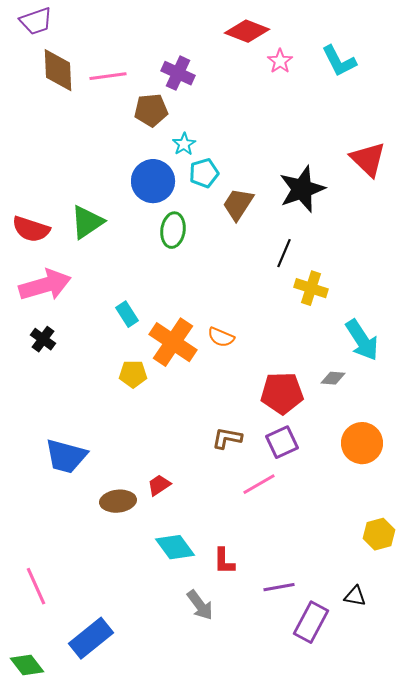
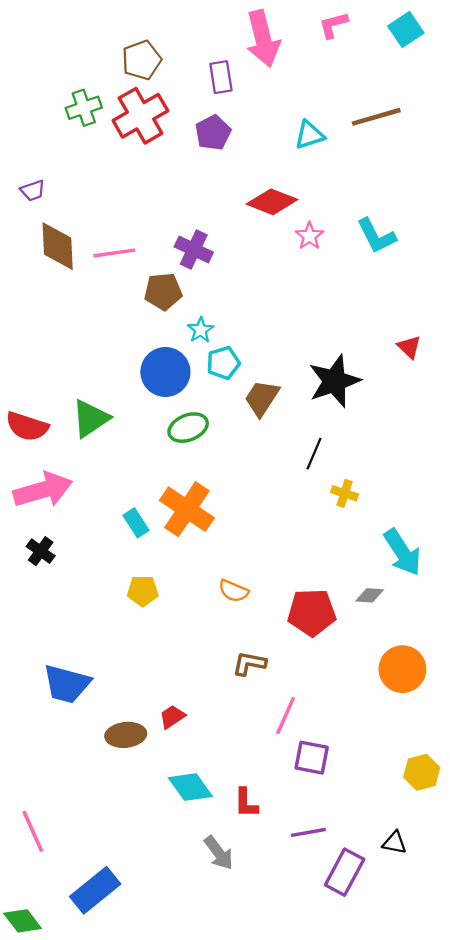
purple trapezoid: (36, 21) -> (33, 191), size x0.7
red triangle: (368, 159) -> (409, 347), size x0.6
green ellipse: (173, 230) -> (188, 428), turned 60
yellow cross: (311, 288) -> (345, 493), size x0.7
orange semicircle: (221, 337) -> (233, 591), moved
orange cross: (173, 342) -> (187, 509), moved
purple square: (282, 442) -> (312, 758), moved, turned 36
pink line: (259, 484) -> (286, 716), turned -36

